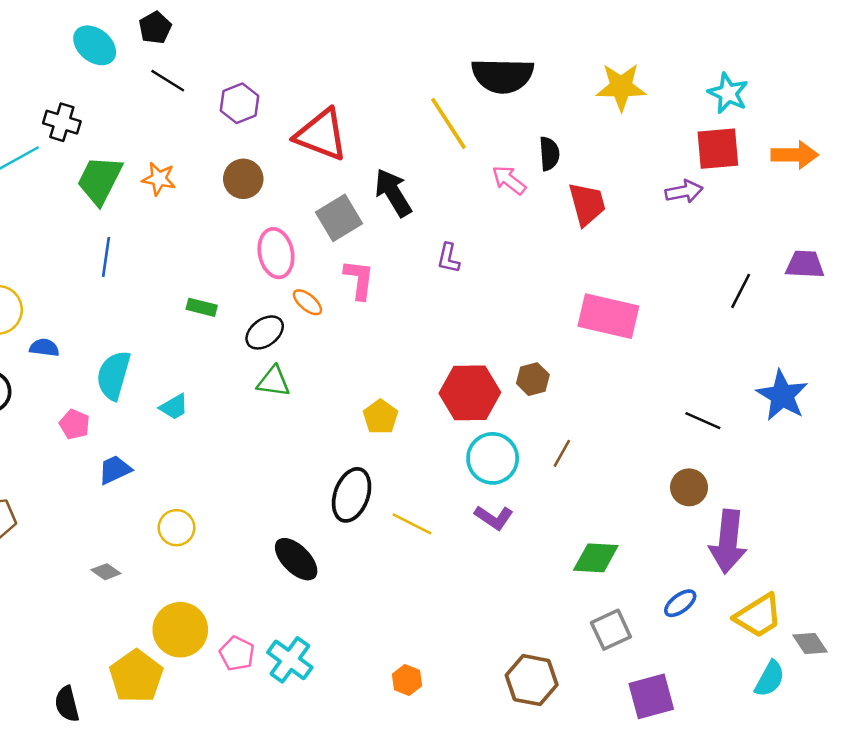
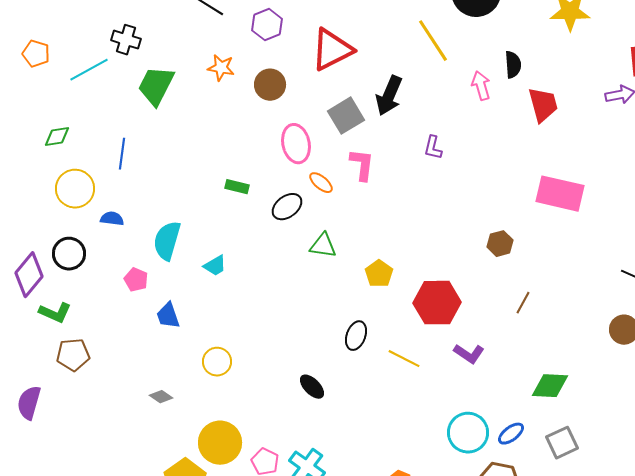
red triangle: (321, 135) -> (332, 50), turned -48
orange star: (159, 179) -> (221, 68), moved
pink arrow: (509, 180) -> (481, 86), turned 36
black arrow: (393, 193) -> (389, 96), turned -126
blue line: (106, 257) -> (122, 154), moved
green triangle: (273, 382) -> (323, 246), moved
red hexagon: (470, 393) -> (437, 303), moved
cyan circle: (493, 458) -> (468, 433), moved
blue trapezoid: (115, 470) -> (168, 316), turned -84
black ellipse: (352, 495) -> (356, 336), size x0.7
black ellipse: (296, 559) -> (312, 387), size x0.7
blue ellipse: (680, 603) -> (511, 434), moved

